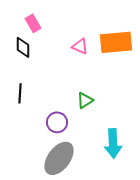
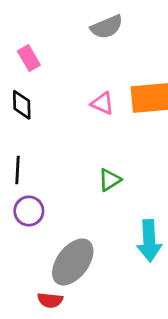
pink rectangle: (33, 23) -> (29, 58), moved
purple circle: (57, 122) -> (29, 211), moved

